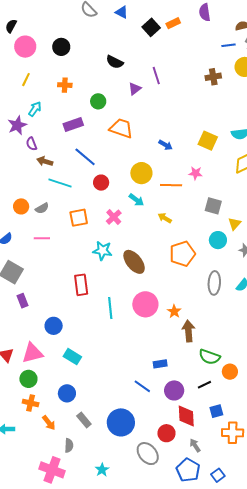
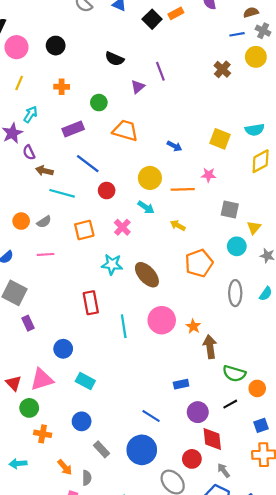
brown cross: (213, 77) -> (222, 69), turned -35
green circle: (28, 379) -> (29, 408), moved
blue line: (142, 386) -> (151, 416), moved
blue square: (216, 411) -> (261, 425), moved
orange arrow: (49, 423) -> (65, 467), moved

